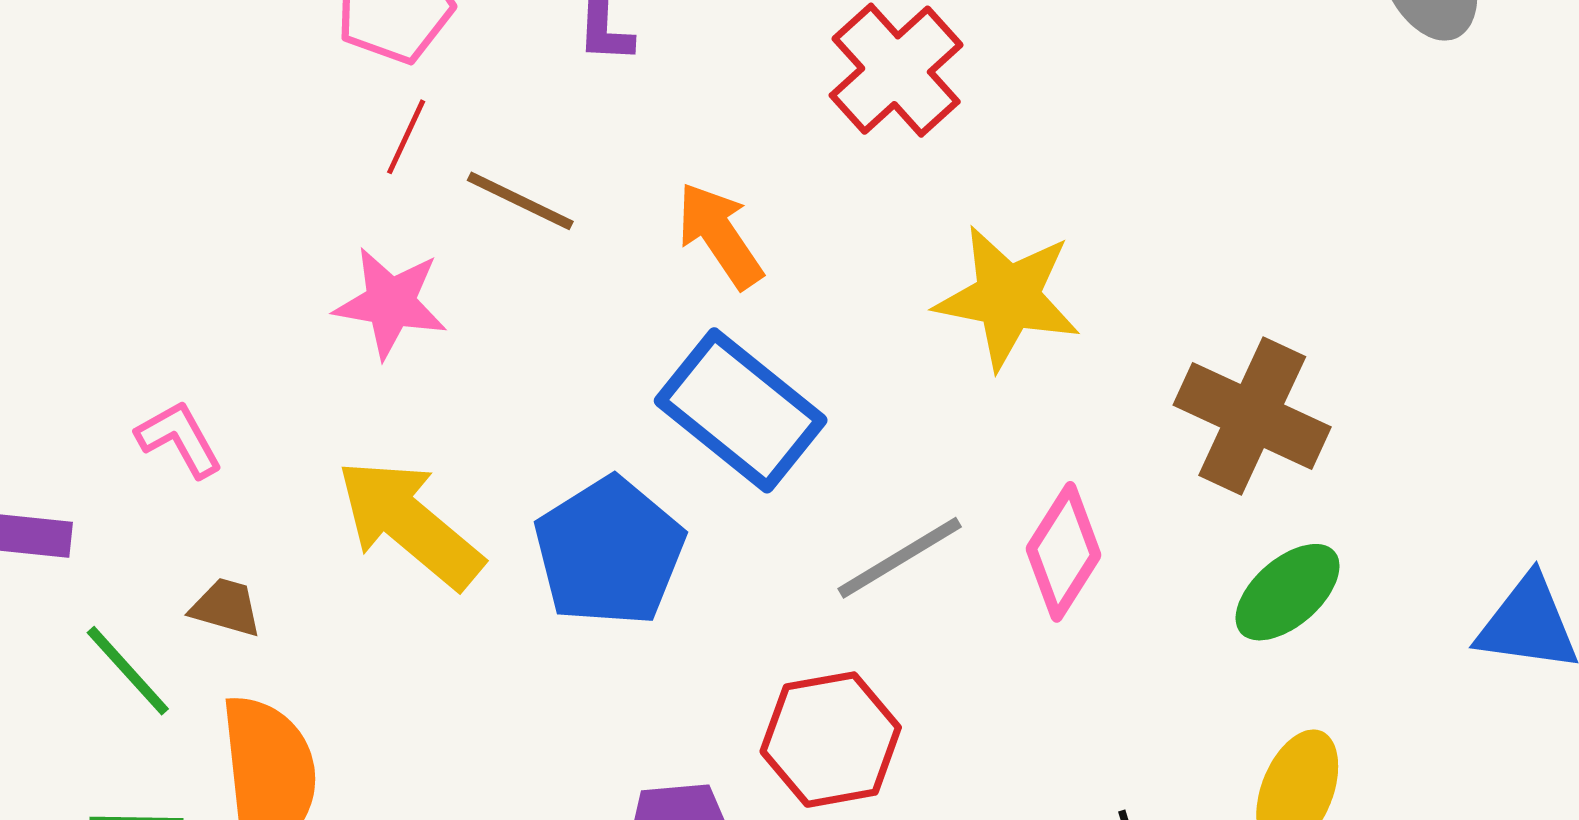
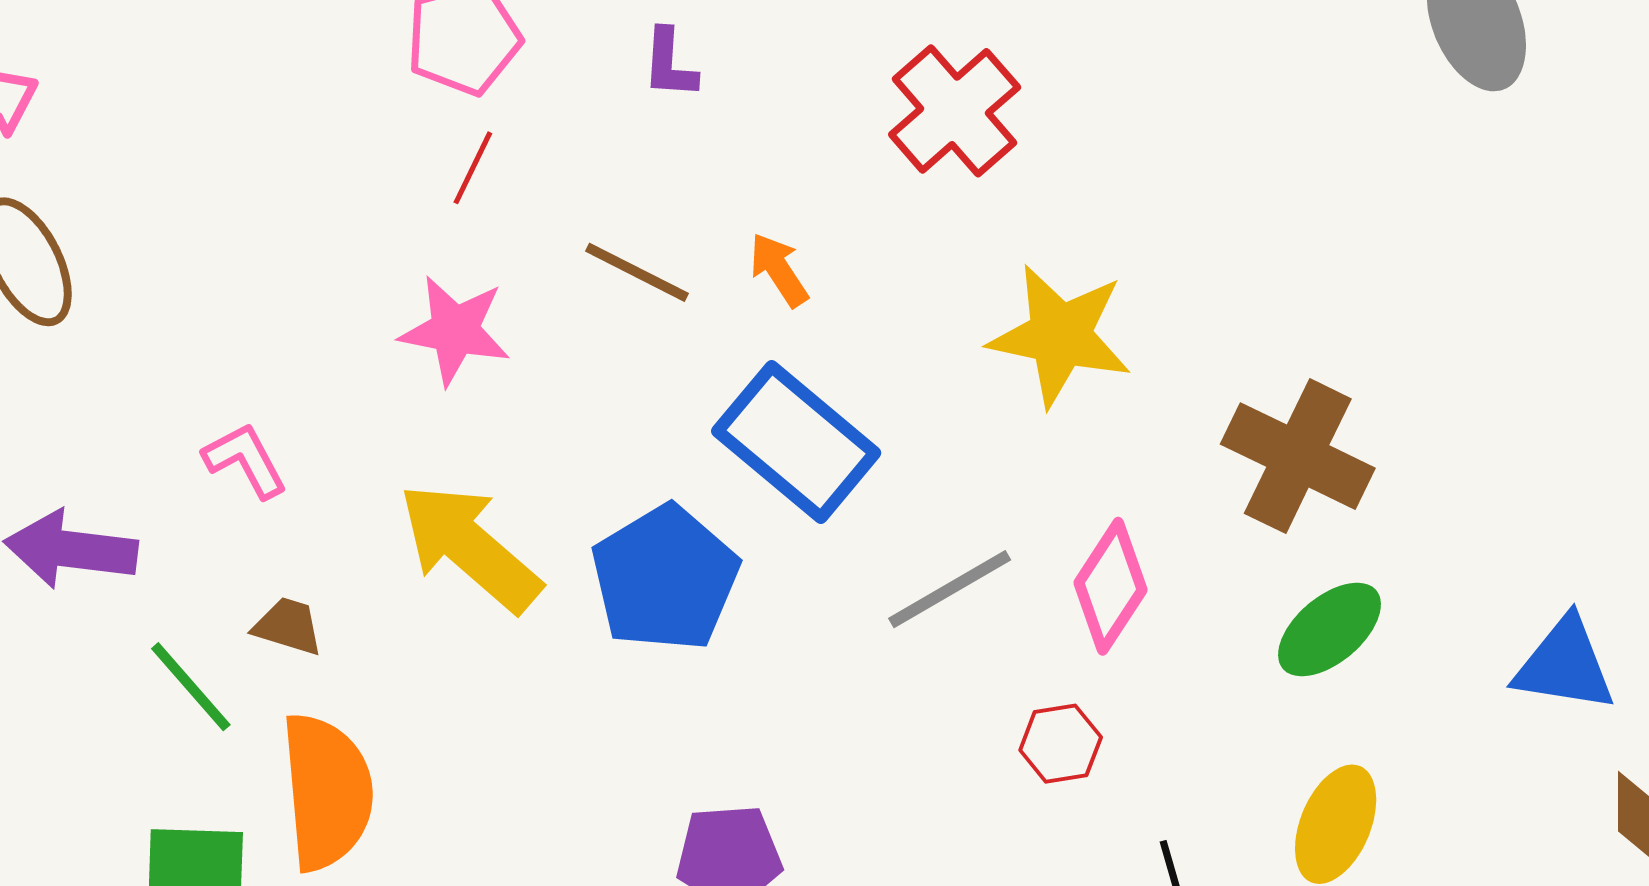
brown line: (520, 201) -> (637, 272), moved
orange arrow: (720, 235) -> (779, 270), size x0.7
red hexagon: (831, 740) -> (1061, 744), moved, size x0.6

